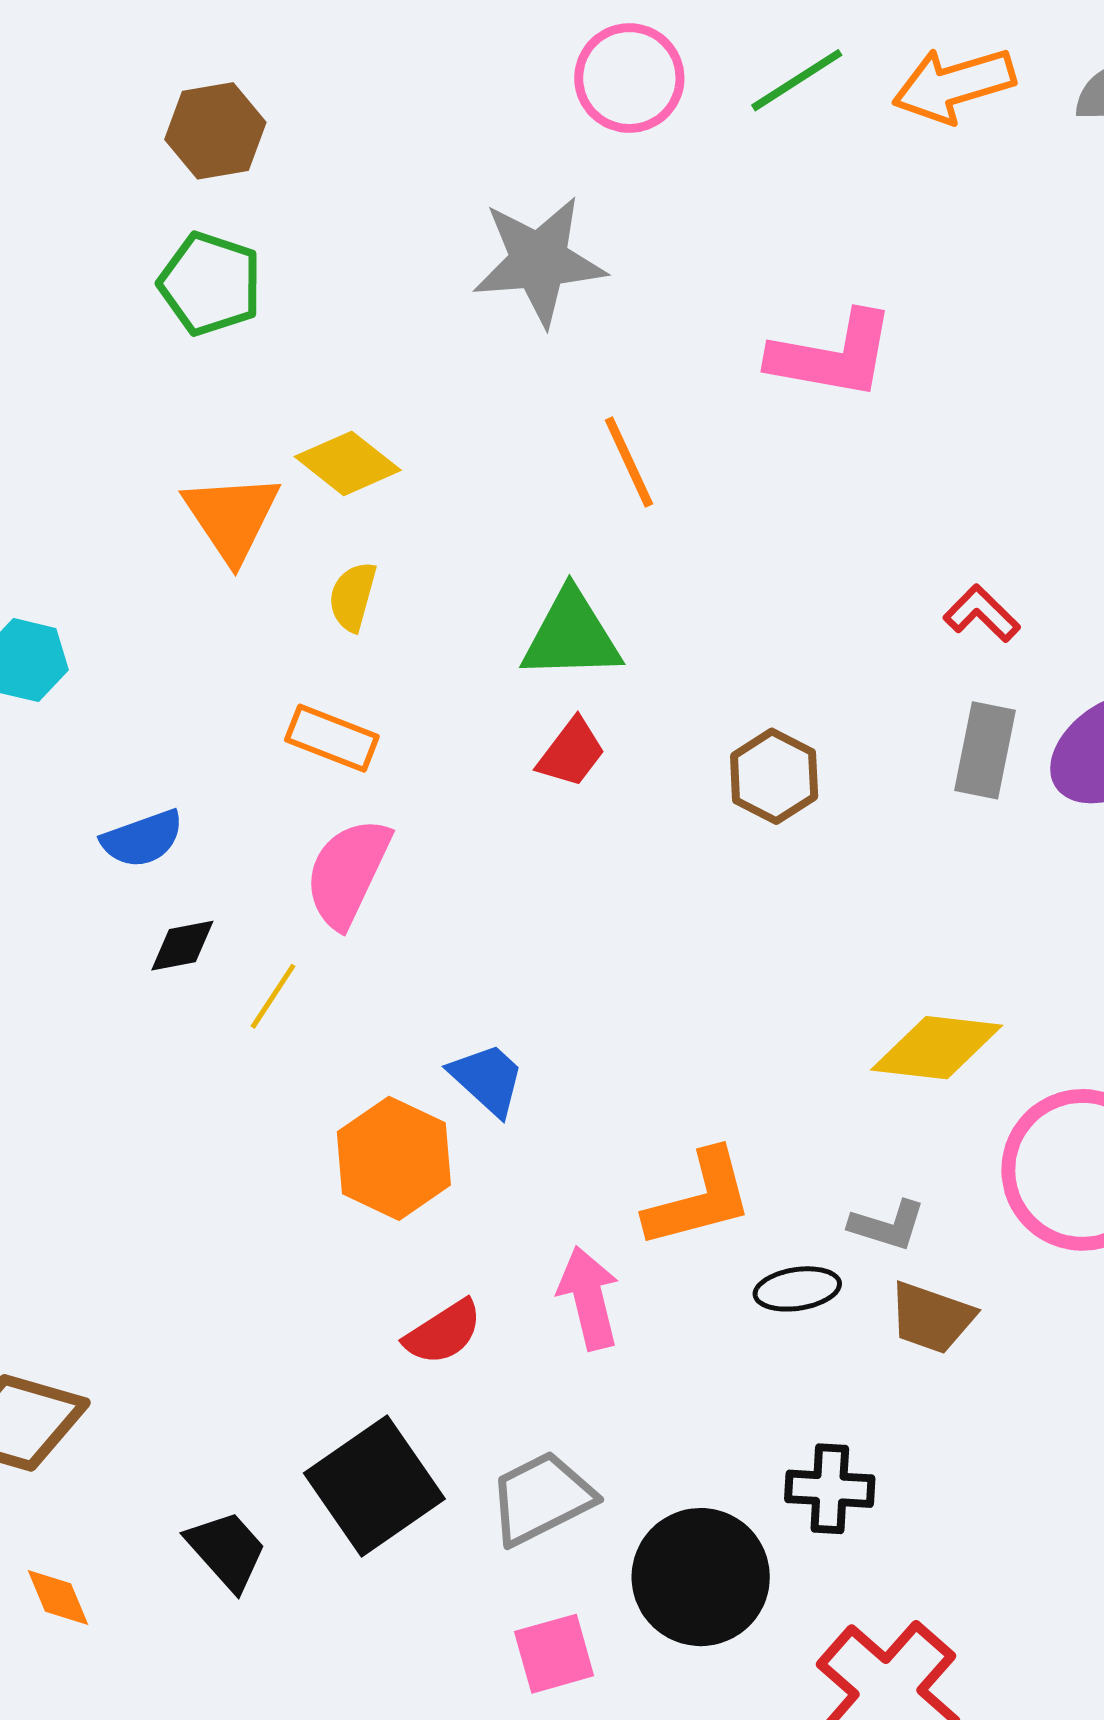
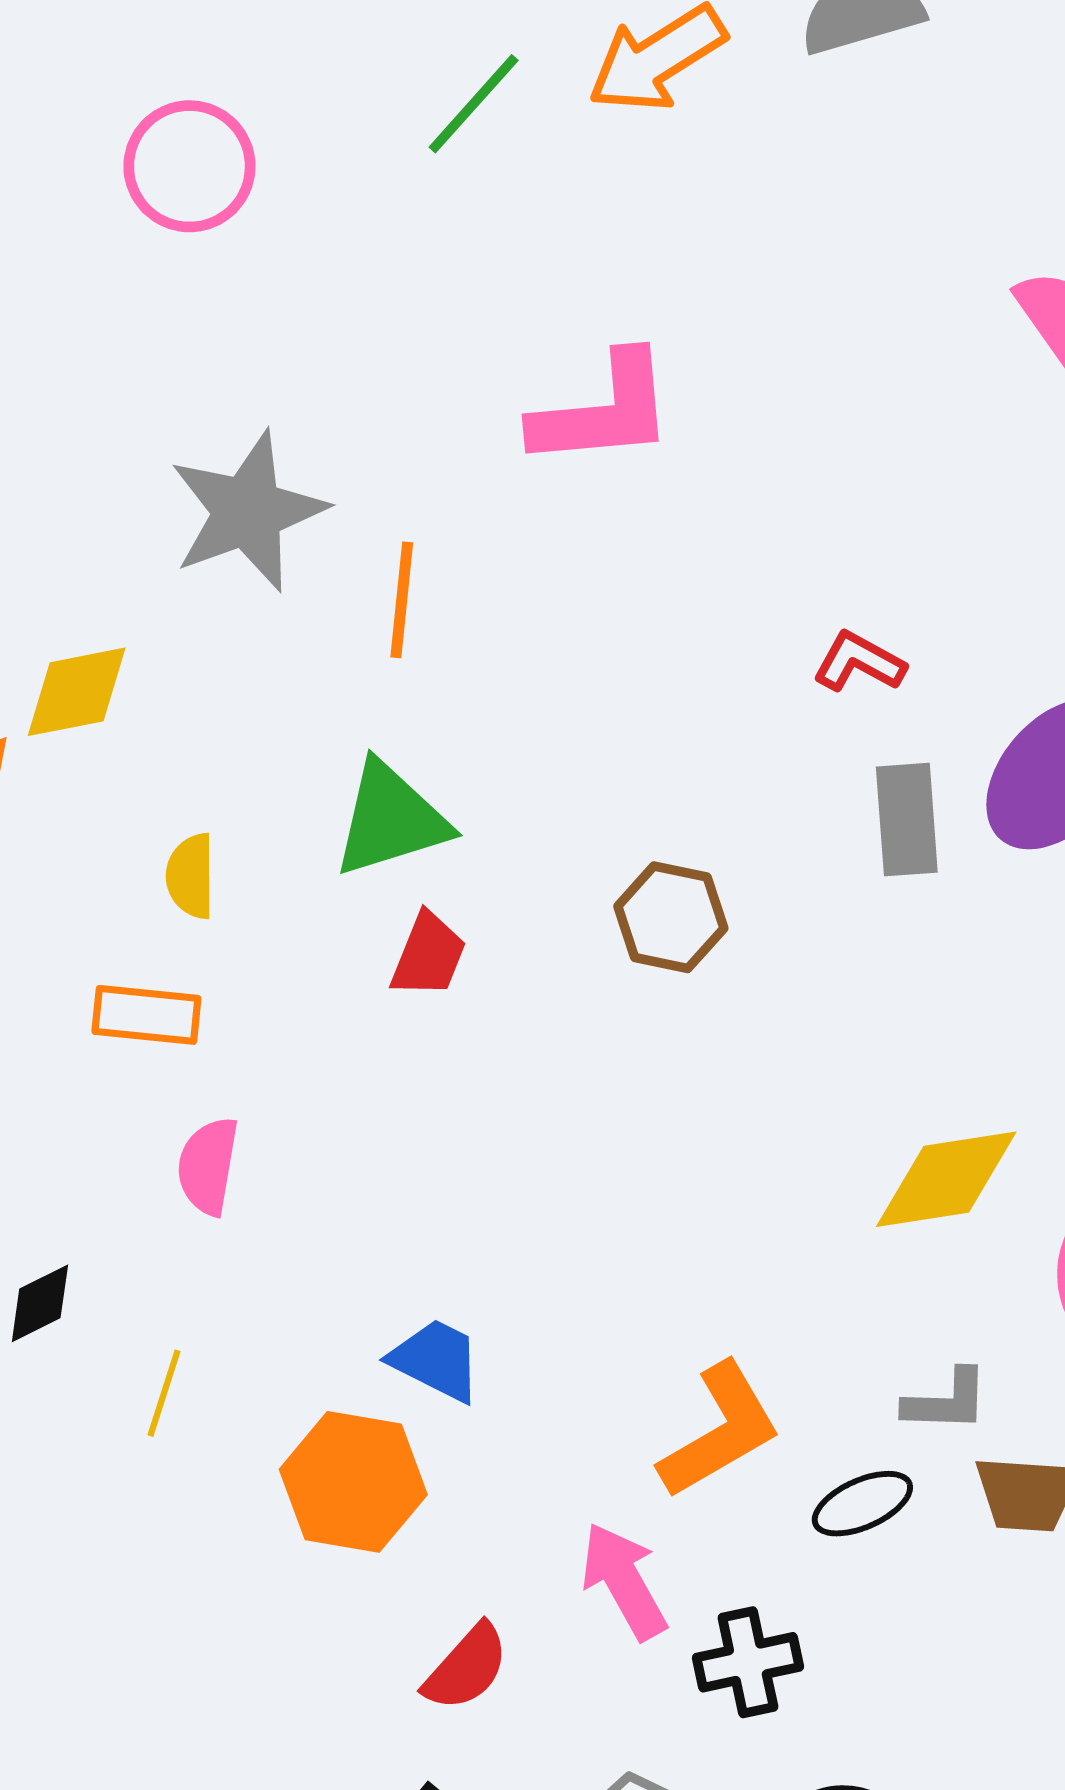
pink circle: (629, 78) -> (189, 166), moved
gray star: (539, 261) -> (248, 511), moved
orange line: (629, 462) -> (402, 600), turned 46
yellow diamond: (348, 463) -> (77, 692), turned -34
yellow semicircle: (353, 597) -> (191, 876), moved
pink semicircle: (348, 873) -> (208, 1166), size x0.7
yellow line: (273, 996) -> (164, 1393), moved
black cross: (830, 1489) -> (748, 1662), moved

